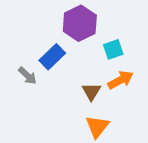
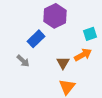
cyan square: (113, 49) -> (90, 34), moved
gray arrow: (27, 76) -> (23, 61), moved

